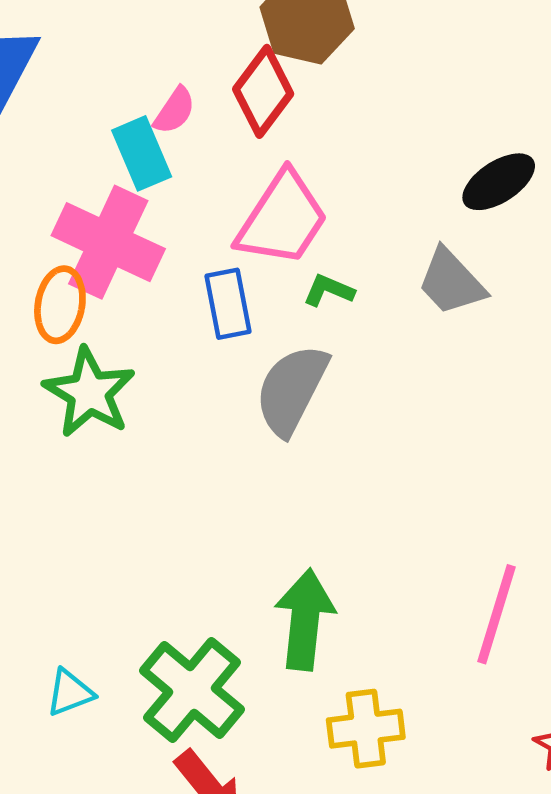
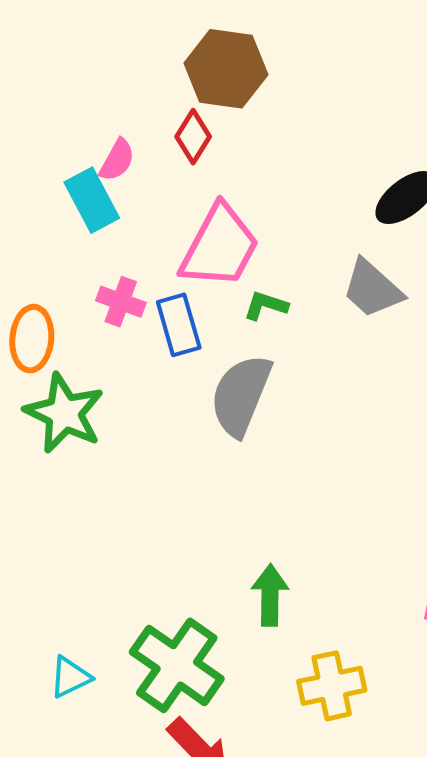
red diamond: (263, 91) -> (193, 137), size x0.7
pink cross: (108, 242) -> (121, 302), moved, size x0.5
green arrow: (305, 620) -> (270, 595), size x0.7

